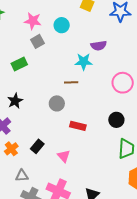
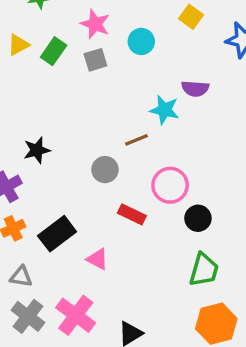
green rectangle: (19, 64) -> (54, 51), moved, turned -42
brown line: (71, 82) -> (136, 140), turned -32
pink circle: (123, 83) -> (170, 185), moved
black rectangle: (37, 146) -> (57, 234), size x1.5
pink triangle: (64, 156) -> (97, 259), turned -32

